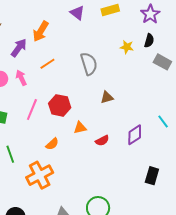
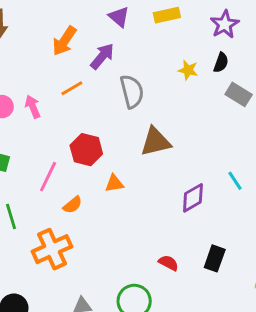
purple arrow: (19, 48) -> (102, 56), moved
brown triangle: (107, 97) -> (156, 142), size x1.6
pink line: (32, 110) -> (48, 177), moved
red semicircle: (102, 141) -> (168, 263), moved, turned -128

